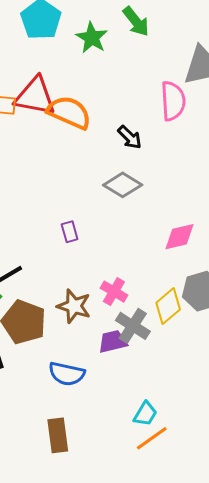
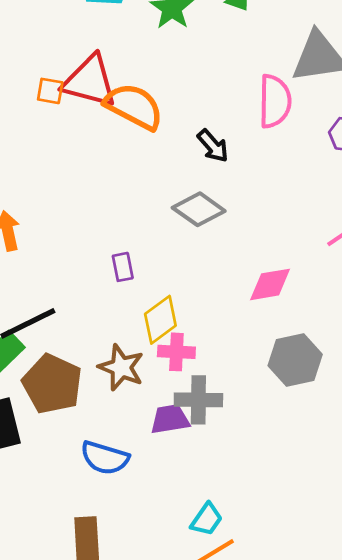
pink cross: (114, 292) -> (176, 352), turned -32
yellow diamond: (168, 306) -> (160, 320), moved
gray cross: (133, 326) -> (198, 400), turned -36

